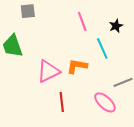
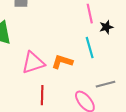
pink line: (82, 21) -> (90, 14), moved

